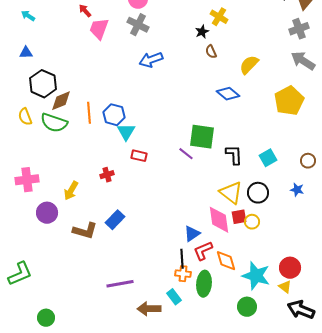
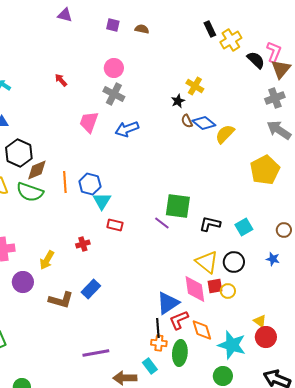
pink trapezoid: (99, 29) -> (89, 122), moved
blue diamond: (228, 94) -> (204, 123), moved
black L-shape: (234, 155) -> (210, 224), turned -75
blue triangle: (192, 234) -> (168, 303), size x1.4
yellow triangle: (285, 287) -> (260, 321), moved

